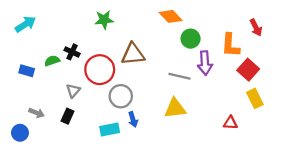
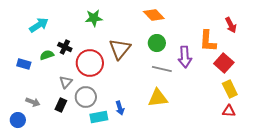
cyan arrow: (25, 24) -> (39, 25), moved
green circle: (191, 39) -> (157, 43), moved
brown triangle: (133, 54) -> (120, 49), turned -45
gray circle: (121, 96) -> (86, 97), moved
red triangle: (230, 123) -> (229, 111), moved

